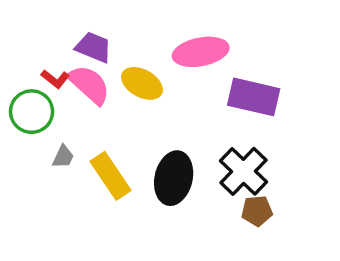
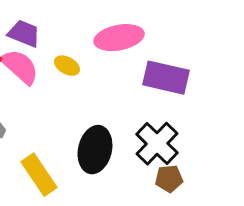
yellow ellipse: (142, 83) -> (67, 66), size x0.7
yellow rectangle: (110, 176) -> (39, 175), moved

